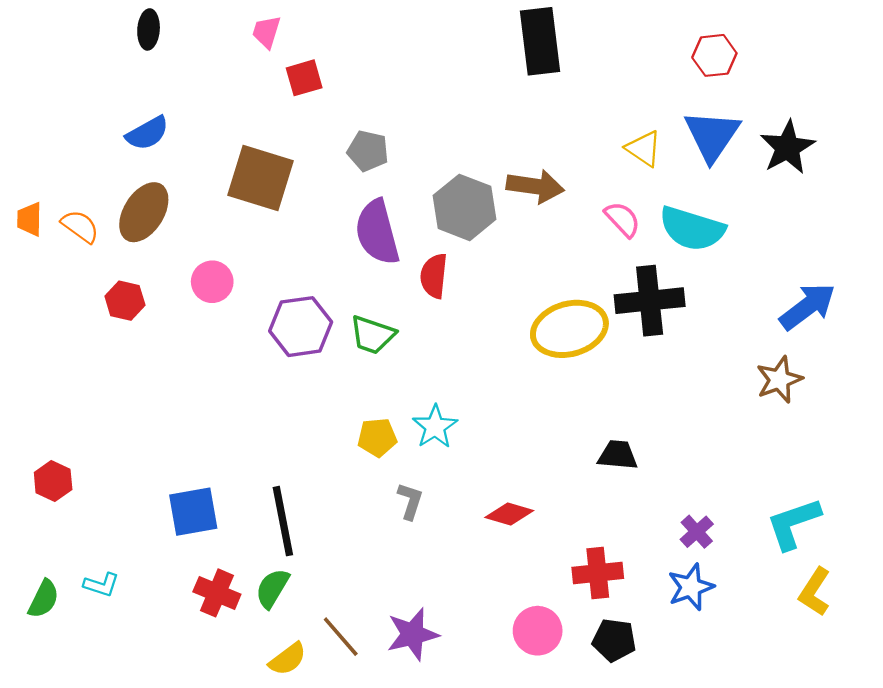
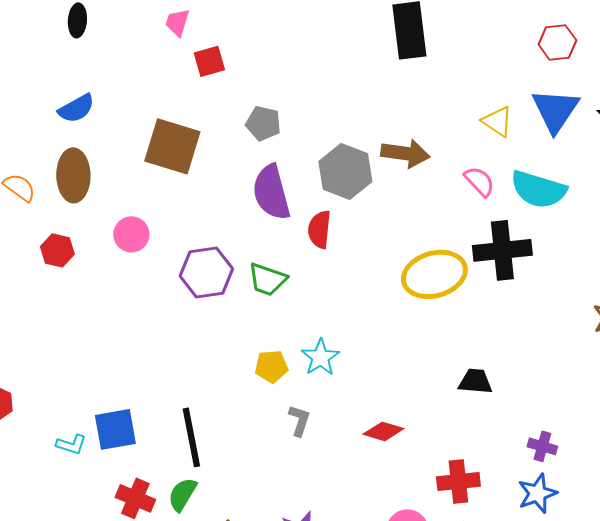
brown ellipse: (144, 212) -> (73, 175), turned -33
purple cross: (697, 532) -> (542, 446), turned -32
cyan L-shape: (101, 585) -> (71, 444), moved

